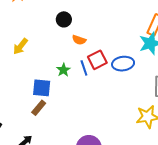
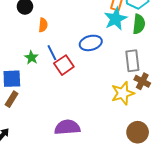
orange semicircle: (79, 40) -> (43, 25), turned -96
red square: (97, 60) -> (64, 65), moved

